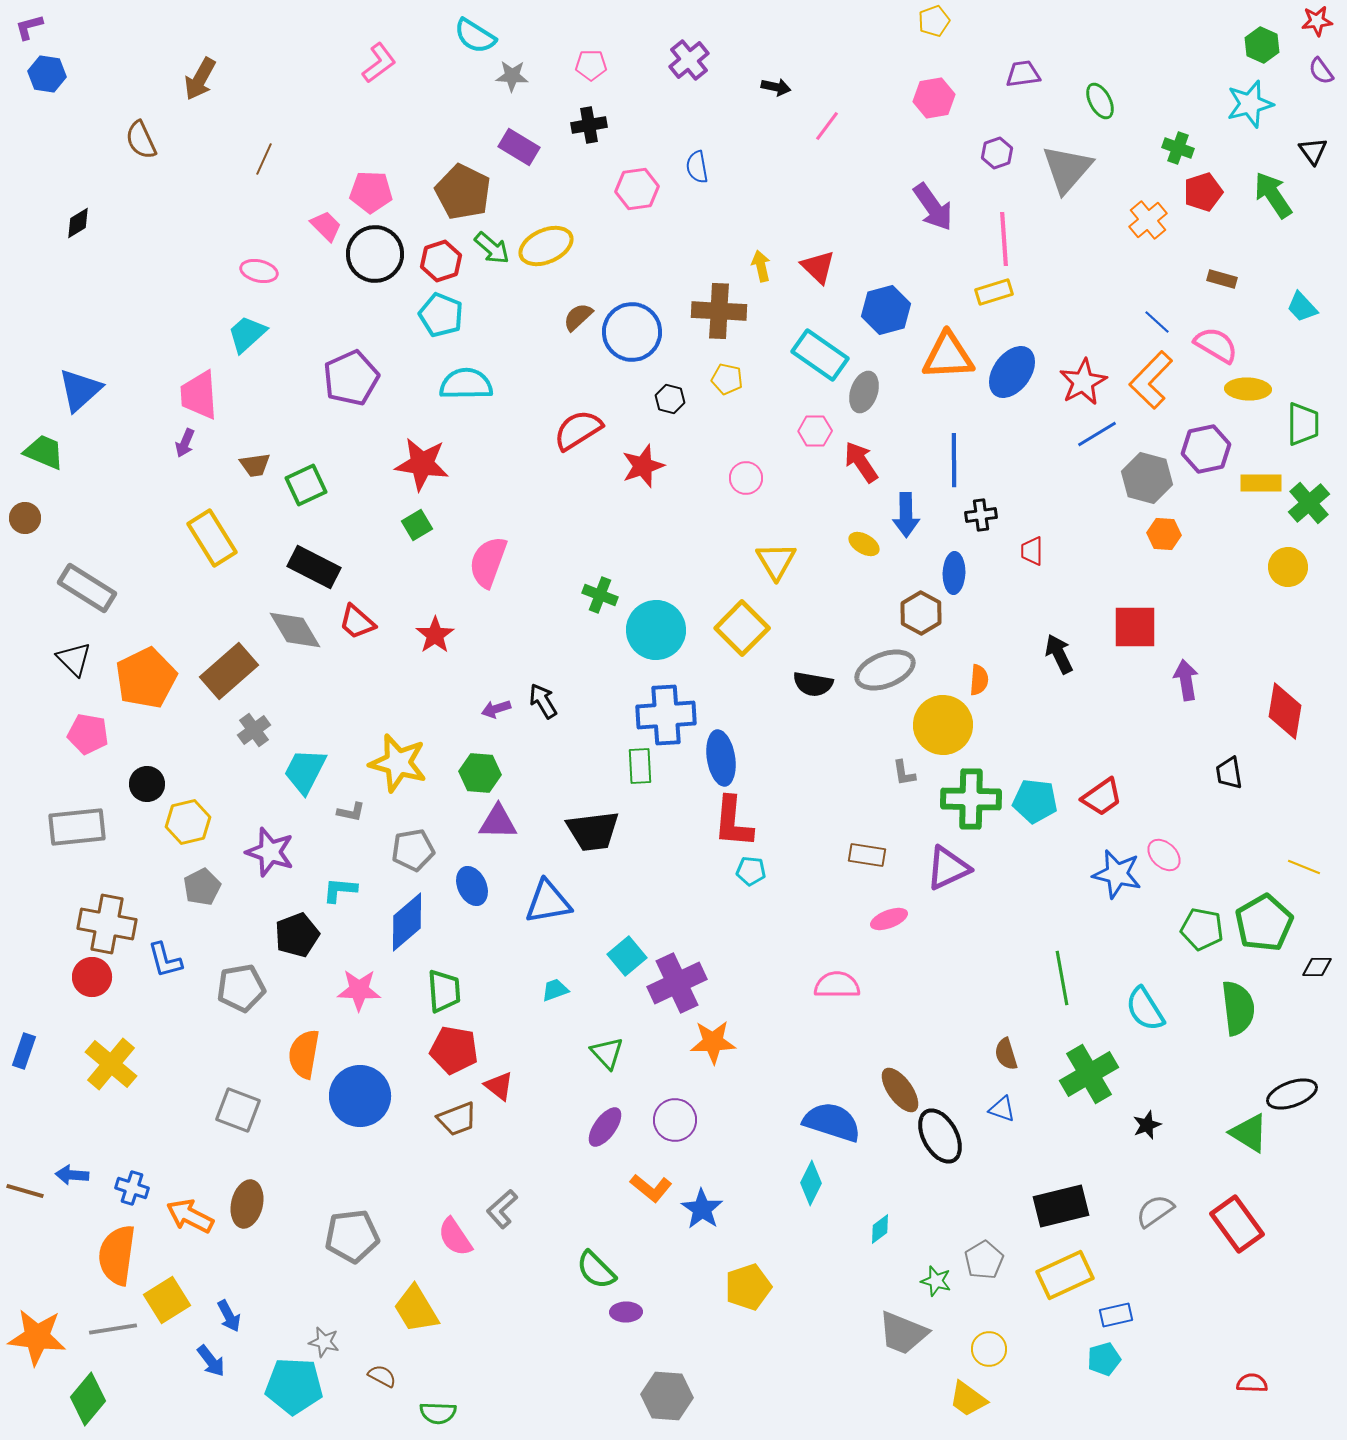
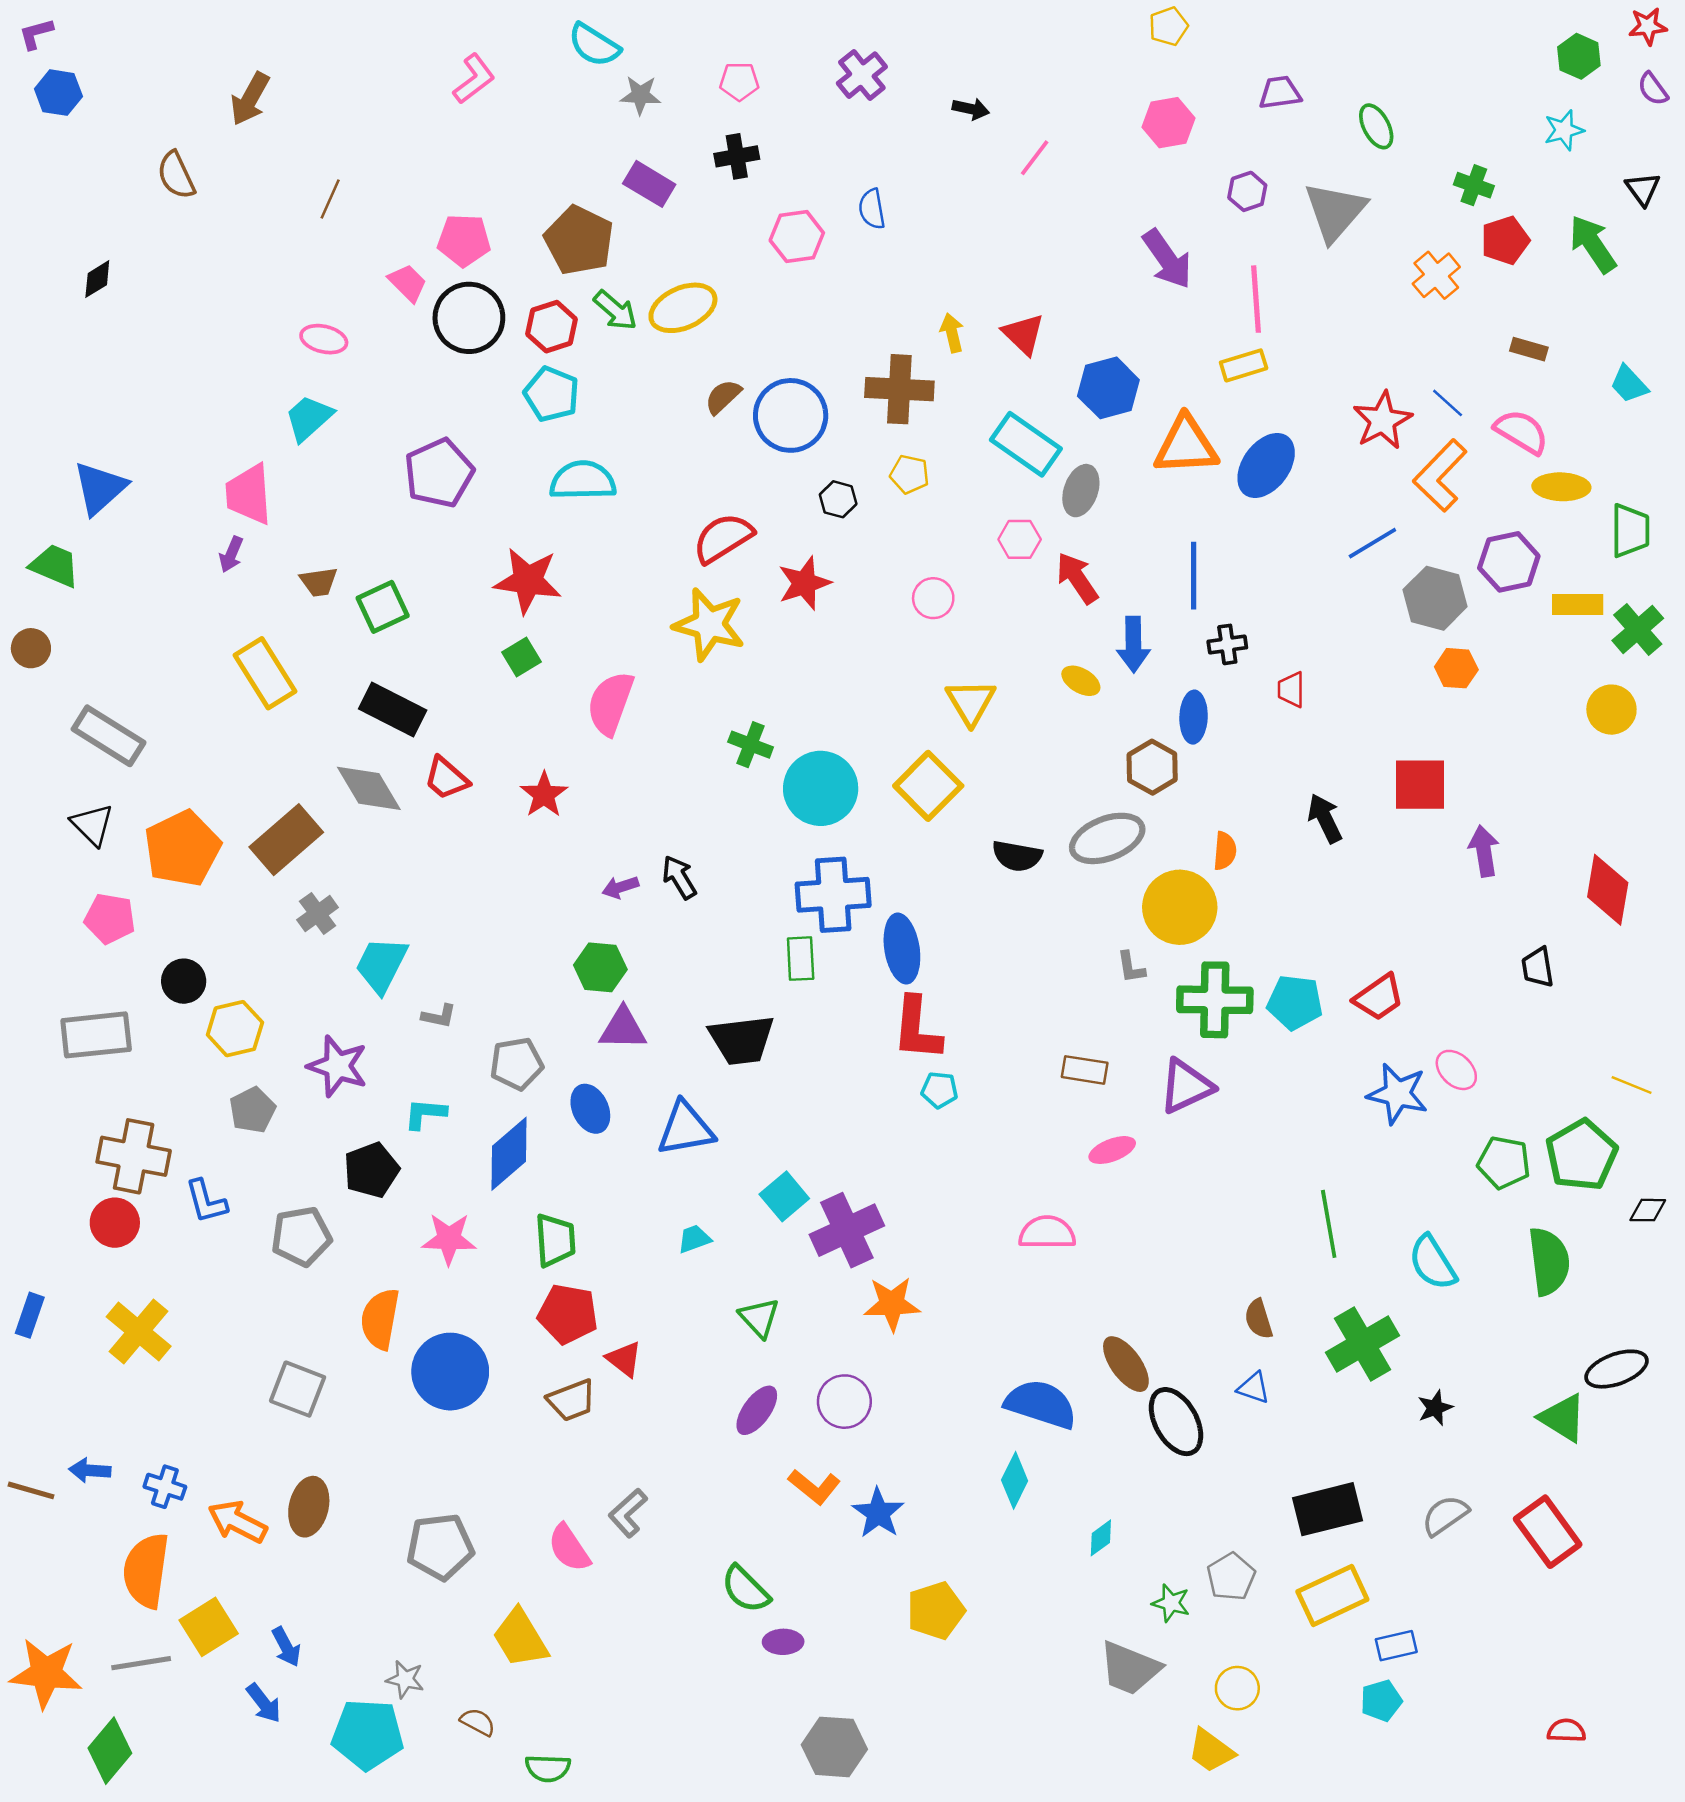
cyan star: (1250, 104) -> (1564, 130), size x0.7
red star: (1083, 382) -> (1382, 420), moved
yellow star: (398, 763) -> (709, 624), moved

